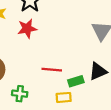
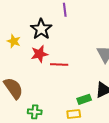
red line: (52, 70) -> (59, 65), moved

